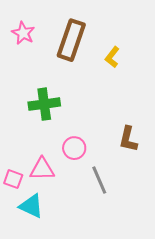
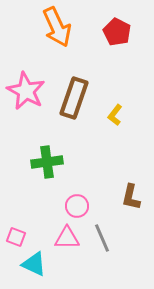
pink star: (23, 33) -> (26, 91), size x1.6
pink triangle: (42, 169) -> (67, 238), moved

